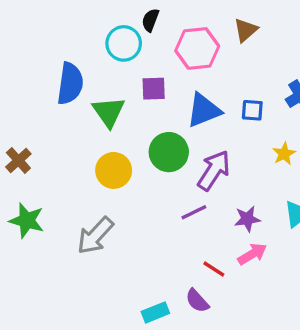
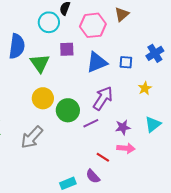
green circle: (169, 152) -> (68, 110), moved
pink arrow: (252, 254) -> (126, 148), turned 36

